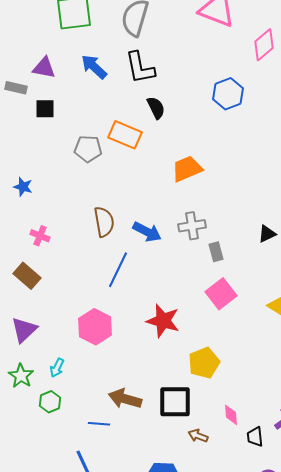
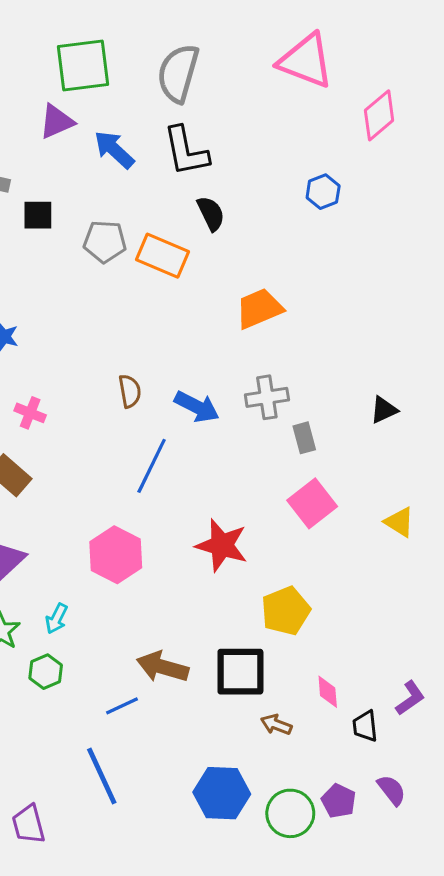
purple triangle: (44, 68) -> (57, 122), moved, turned -35
blue hexagon: (228, 94) -> (323, 192), size x0.7
gray pentagon: (88, 149) -> (105, 242), moved
brown semicircle: (104, 222) -> (130, 391), size x0.7
blue line: (99, 424) -> (122, 706), turned -30

